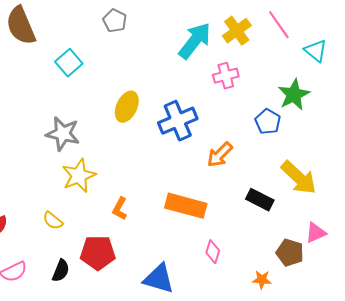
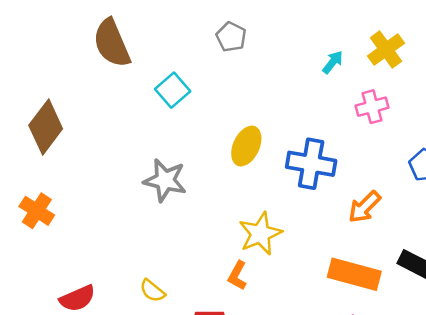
cyan arrow: (195, 41) -> (333, 62), size x0.5
blue cross: (178, 121) -> (311, 164), turned 33
yellow star: (79, 176) -> (260, 234), moved
orange rectangle: (186, 206) -> (354, 274), moved

